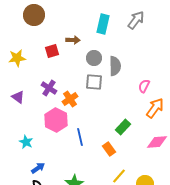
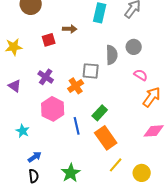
gray circle: (94, 58) -> (134, 47), moved
pink semicircle: (144, 86) -> (141, 75), turned 96
orange cross: (70, 99) -> (76, 86), moved
green rectangle: (123, 127) -> (100, 113), moved
orange rectangle: (109, 149) -> (106, 138), size x1.6

